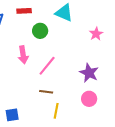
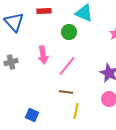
green circle: (40, 31) -> (69, 32), moved
blue square: (12, 115) -> (32, 115), turned 32

